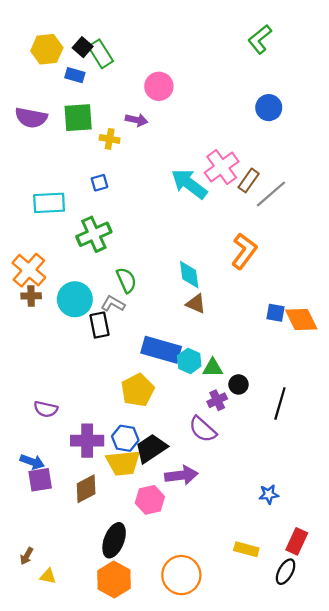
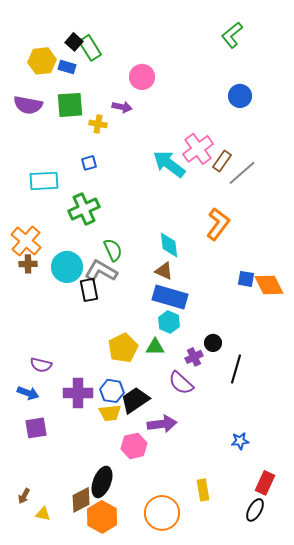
yellow hexagon: (47, 49) -> (42, 61), moved
gray L-shape: (113, 304) -> (101, 271), size x1.5
brown triangle: (196, 304) -> (164, 271), moved
blue rectangle: (161, 350) -> (170, 297), moved
green triangle: (213, 368) -> (155, 347), moved
black line: (280, 404) -> (236, 369), moved
blue arrow: (32, 462) -> (28, 393), moved
yellow trapezoid: (123, 463) -> (110, 413), size x0.7
brown diamond: (86, 489) -> (81, 500), moved
yellow rectangle: (246, 549) -> (203, 490), moved, turned 65

